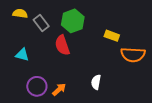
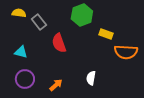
green hexagon: (73, 21) -> (82, 15), moved
purple circle: (37, 86) -> (25, 79), moved

